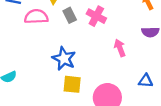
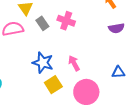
pink arrow: (120, 48) -> (74, 63), moved
yellow square: (72, 84) -> (53, 85), turned -30

